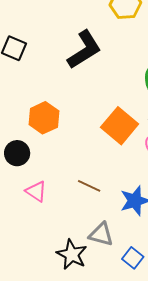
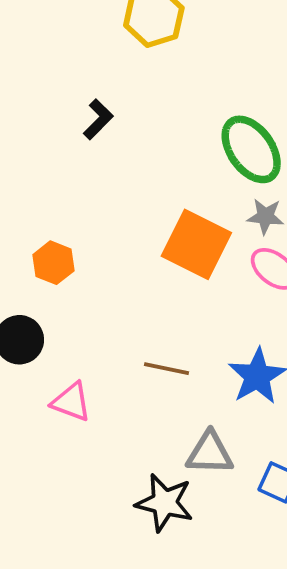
black L-shape: (84, 50) -> (98, 119), size x0.5
orange hexagon: (44, 118) -> (53, 263), size x0.7

